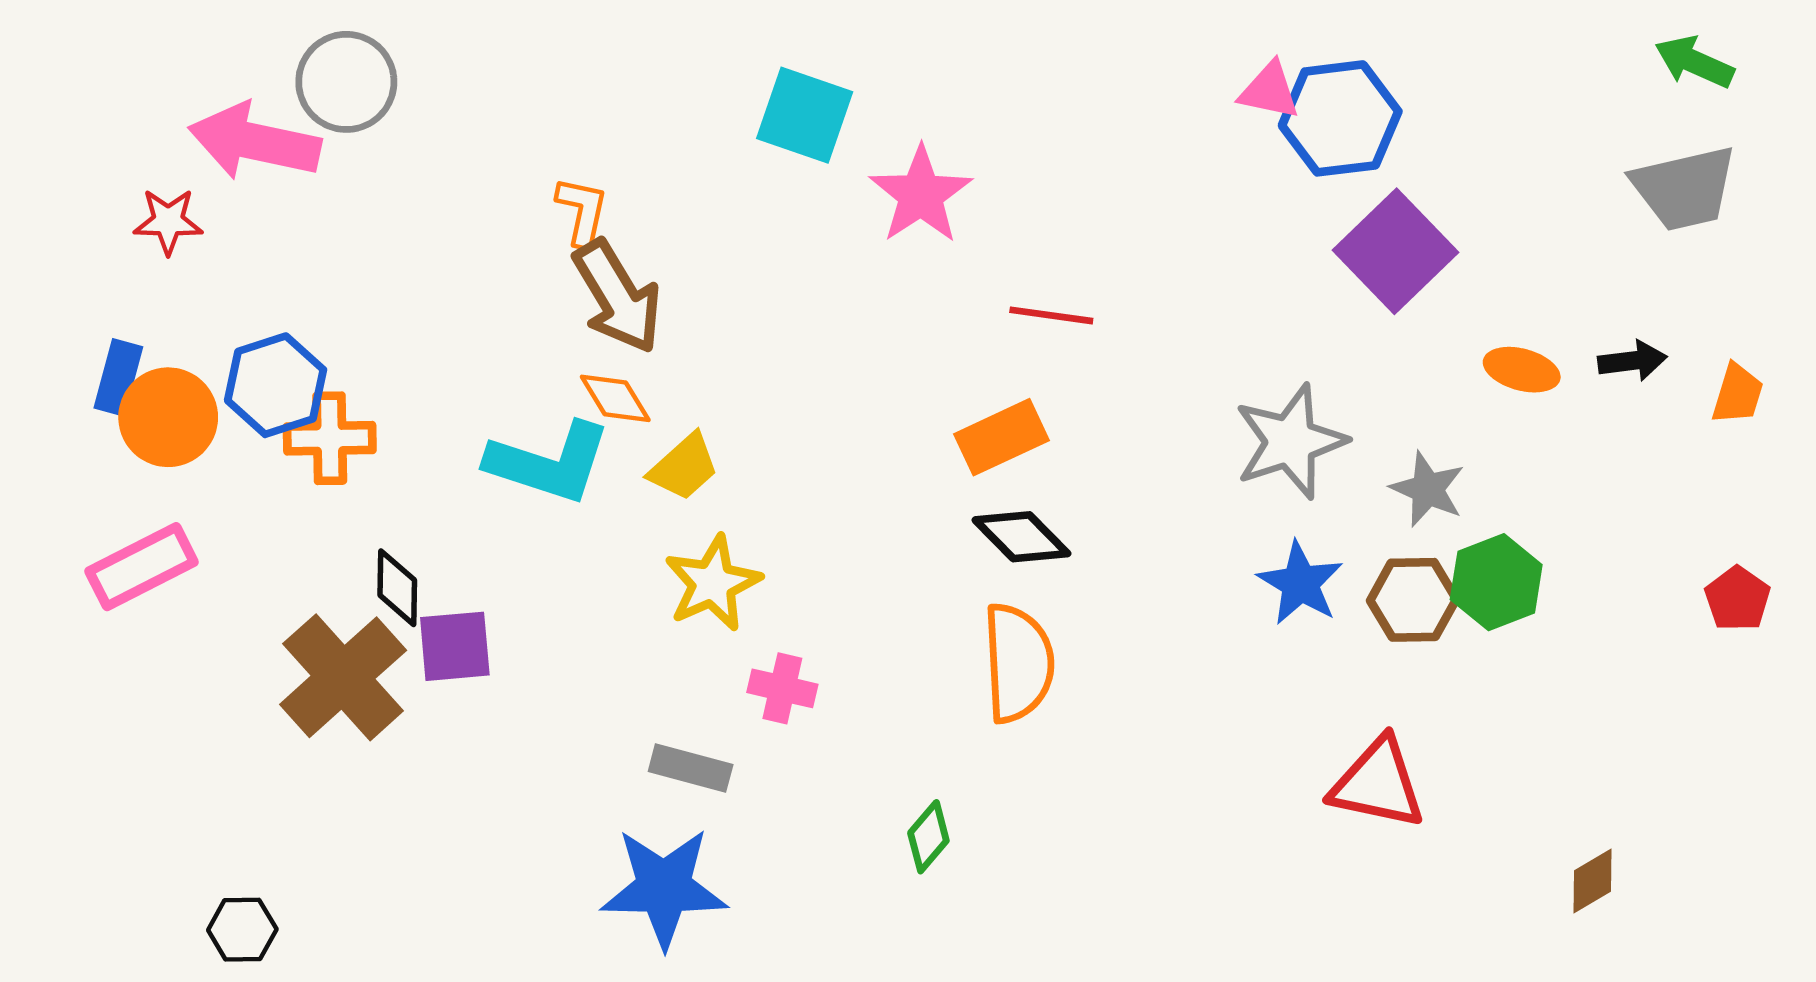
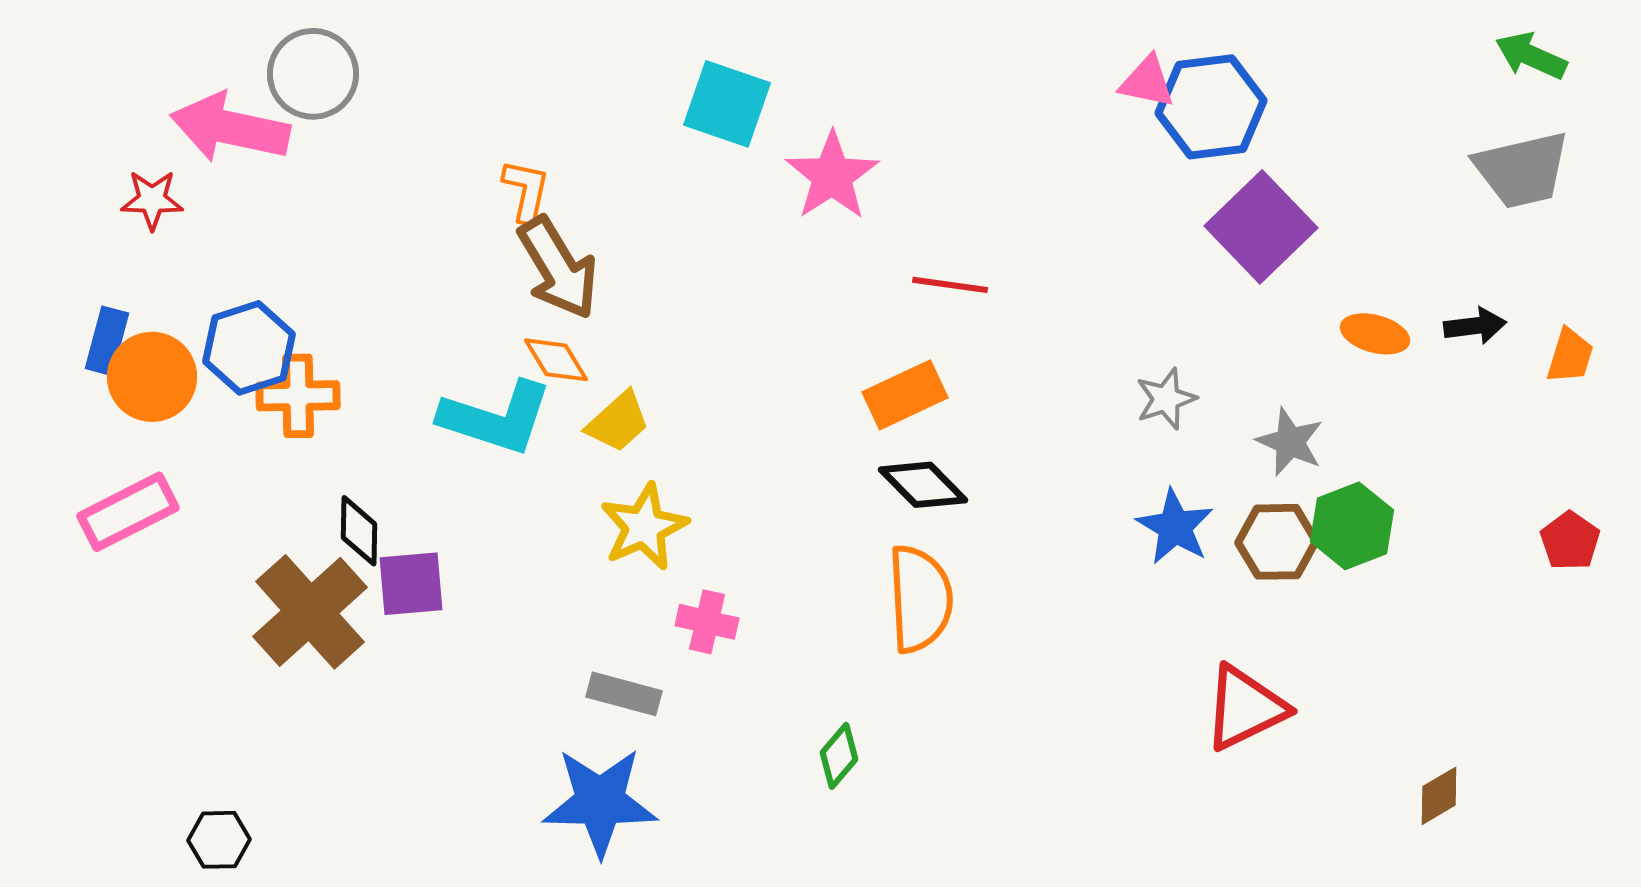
gray star: (1290, 442) -> (1166, 399), size x0.6
red triangle: (1378, 784) -> (1245, 708), turned -38

